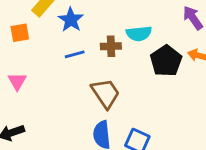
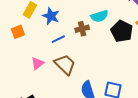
pink triangle: (17, 81) -> (37, 63), moved, turned 32
brown trapezoid: (106, 93) -> (65, 64), moved

